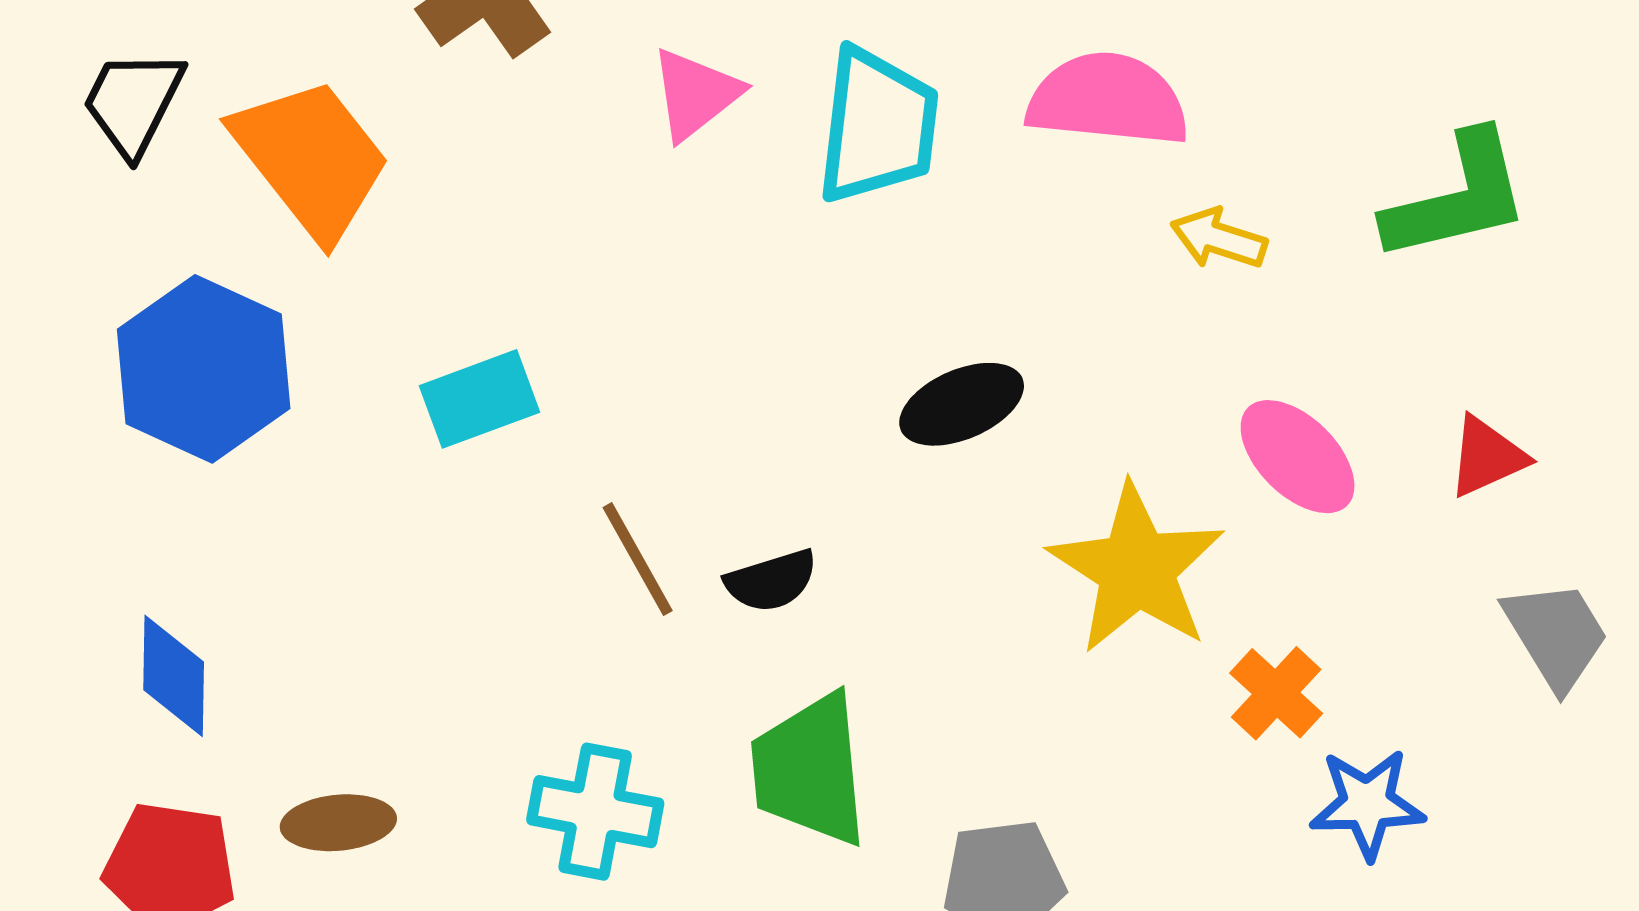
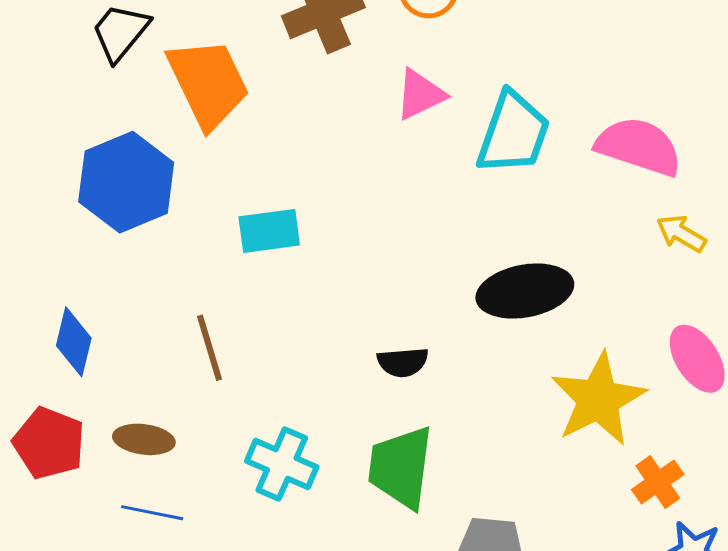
black ellipse: (962, 404) -> (525, 291), size x1.4
brown line: (638, 559) -> (210, 348), moved

